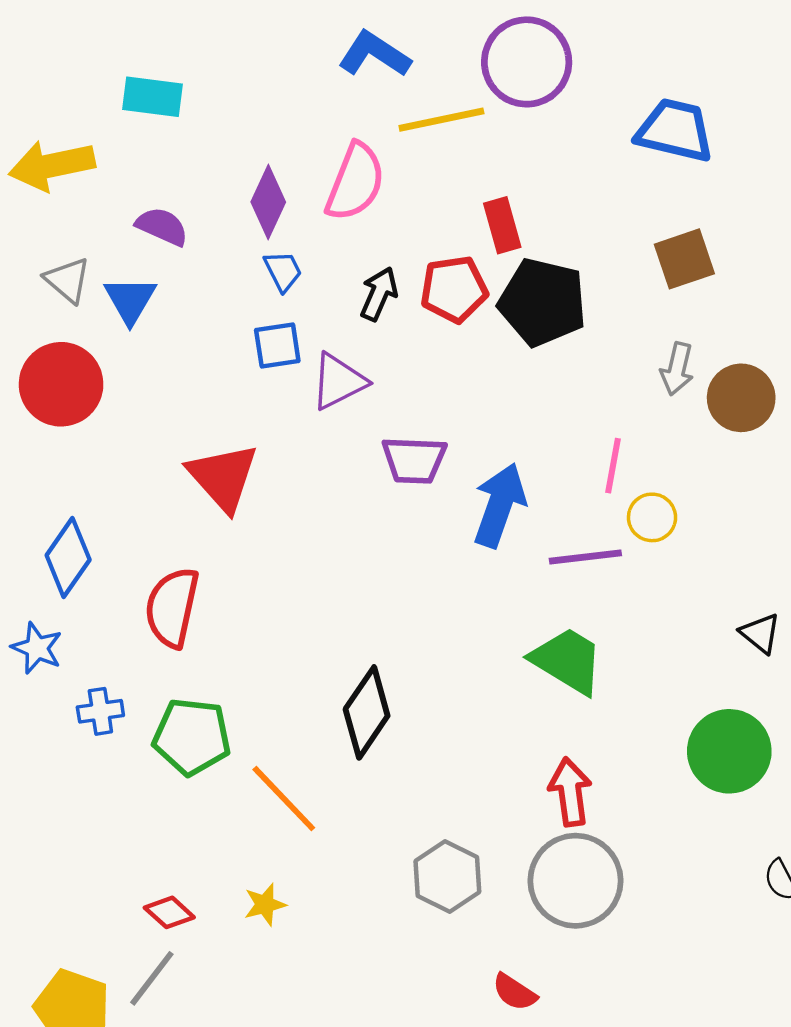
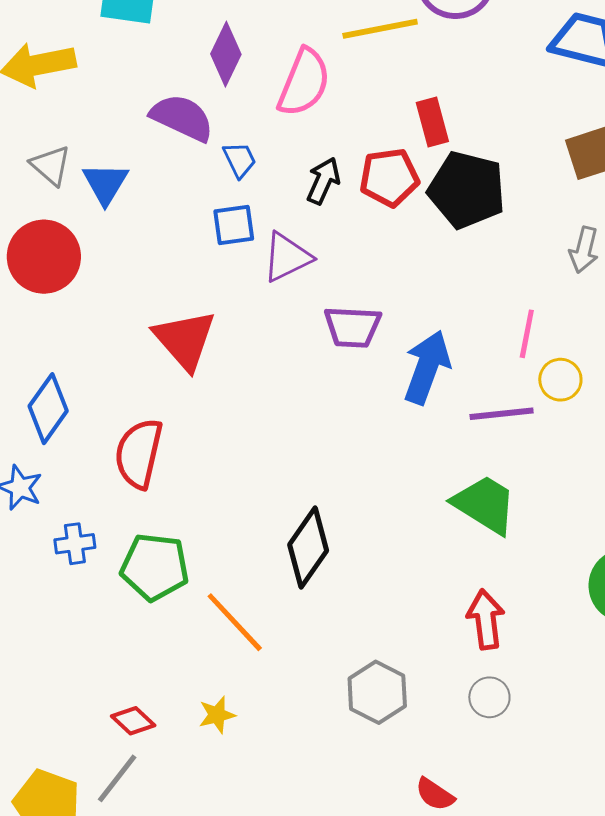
purple diamond: (268, 202) -> (226, 54), moved
purple semicircle: (162, 226) -> (182, 118), moved, size x1.4
gray circle: (576, 881) -> (489, 697), size x0.5

